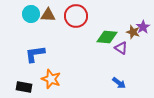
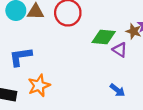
orange star: (51, 79) -> (39, 86), turned 30

